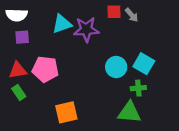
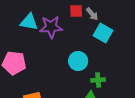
cyan triangle: (62, 24) -> (29, 22), turned 30
cyan square: (144, 64) -> (103, 33), moved

